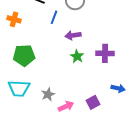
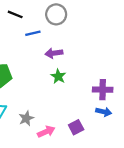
blue line: (54, 17) -> (33, 33), turned 56
purple cross: (105, 53) -> (103, 90), moved

